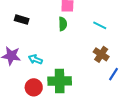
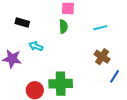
cyan line: (100, 25) -> (100, 28), turned -40
cyan arrow: (35, 59) -> (36, 46), moved

